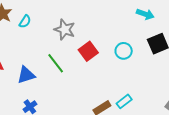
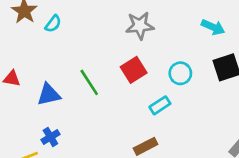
gray star: (65, 30) -> (140, 26), moved, turned -30
cyan rectangle: (124, 101) -> (160, 105), moved

